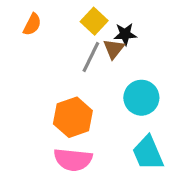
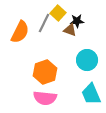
orange semicircle: (32, 24) -> (20, 32), moved, size x1.6
brown triangle: (114, 49) -> (70, 30), turned -48
gray line: (91, 57) -> (44, 23), moved

